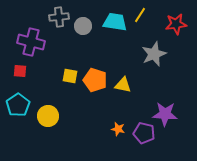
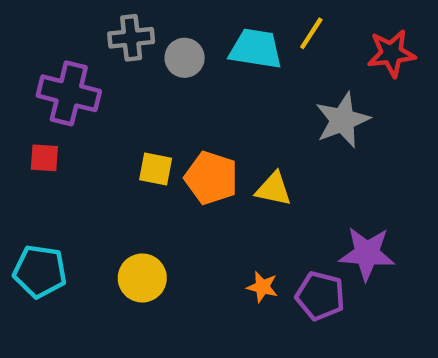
cyan pentagon: (18, 105) -> (40, 271), moved, turned -30
yellow circle: (48, 116) -> (142, 278), moved

